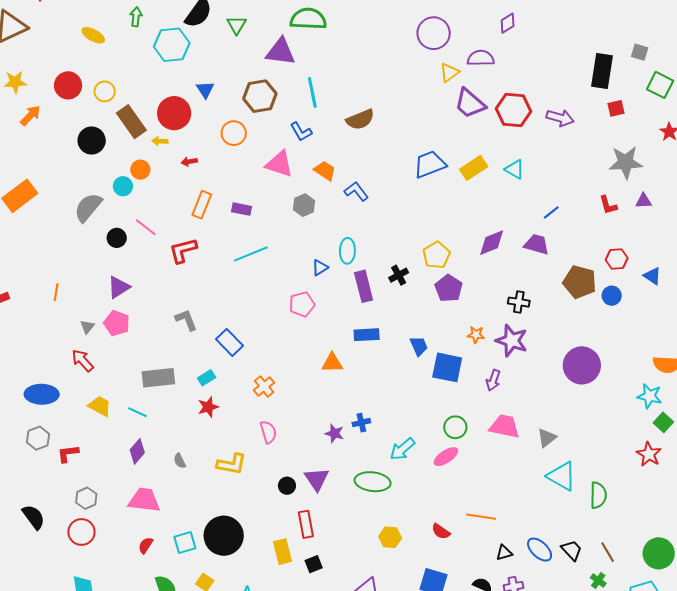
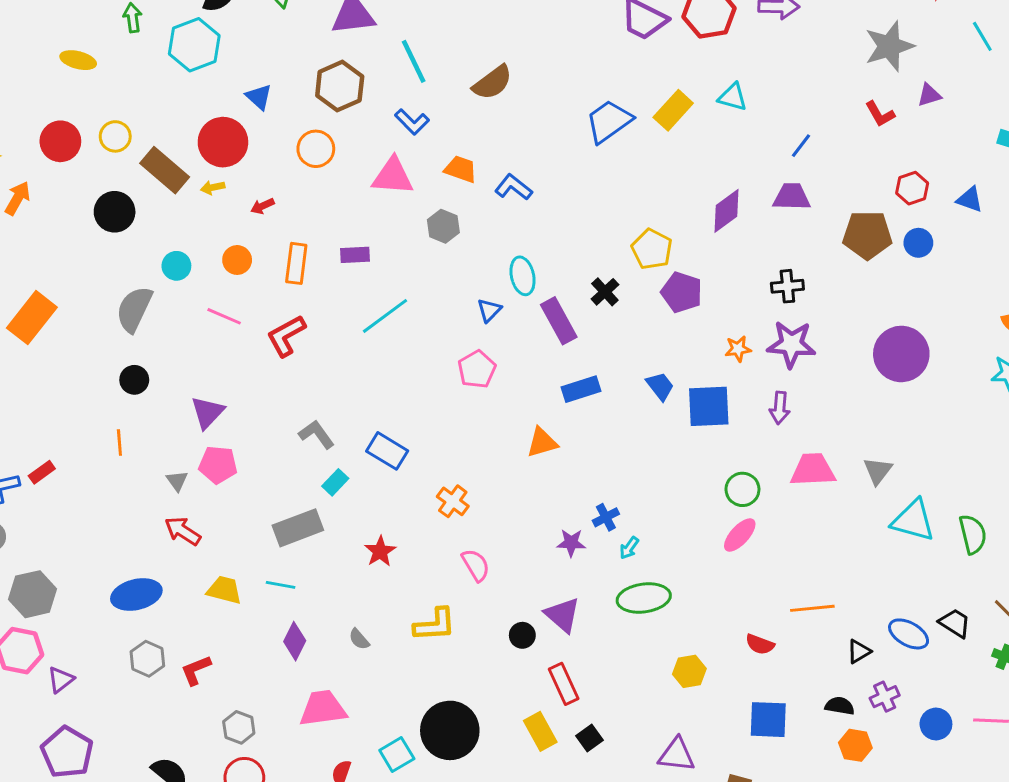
orange circle: (140, 170) -> (237, 260), moved
black circle: (117, 238) -> (134, 380), moved
cyan rectangle: (207, 378) -> (335, 482), moved
cyan arrow: (402, 449) -> (629, 548), moved, size x0.6

